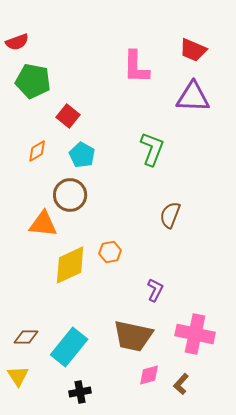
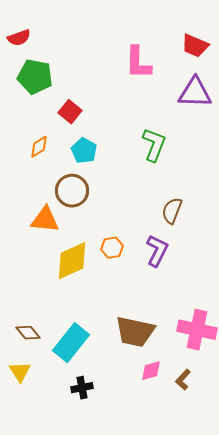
purple L-shape: (155, 290) -> (157, 251), moved, size x1.4
brown diamond: (26, 337) -> (28, 333), turned 50

